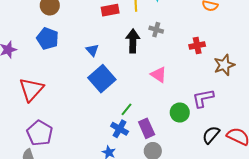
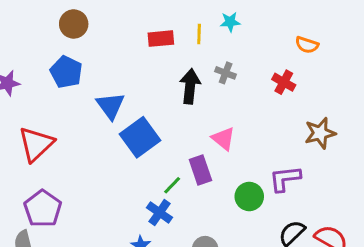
red cross: (197, 45) -> (284, 82), moved, turned 35
blue triangle: (92, 50) -> (110, 106), moved, size x1.5
purple rectangle: (147, 128) -> (200, 170), moved

